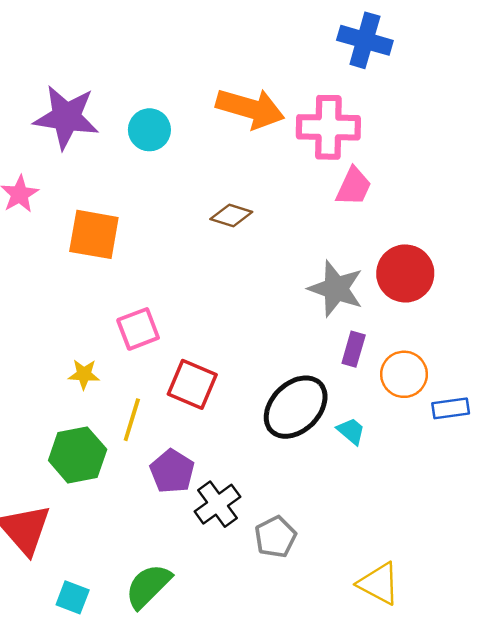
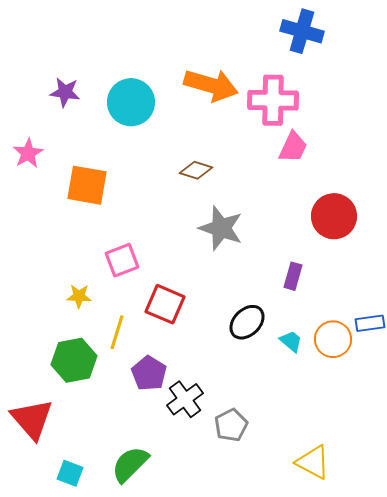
purple star: (66, 117) -> (65, 92), size x0.6
cyan circle: (149, 130) -> (131, 102), size x1.4
gray star: (336, 289) -> (221, 228), moved
orange circle: (404, 374) -> (333, 339), moved
black ellipse: (296, 407) -> (247, 322), size x0.7

